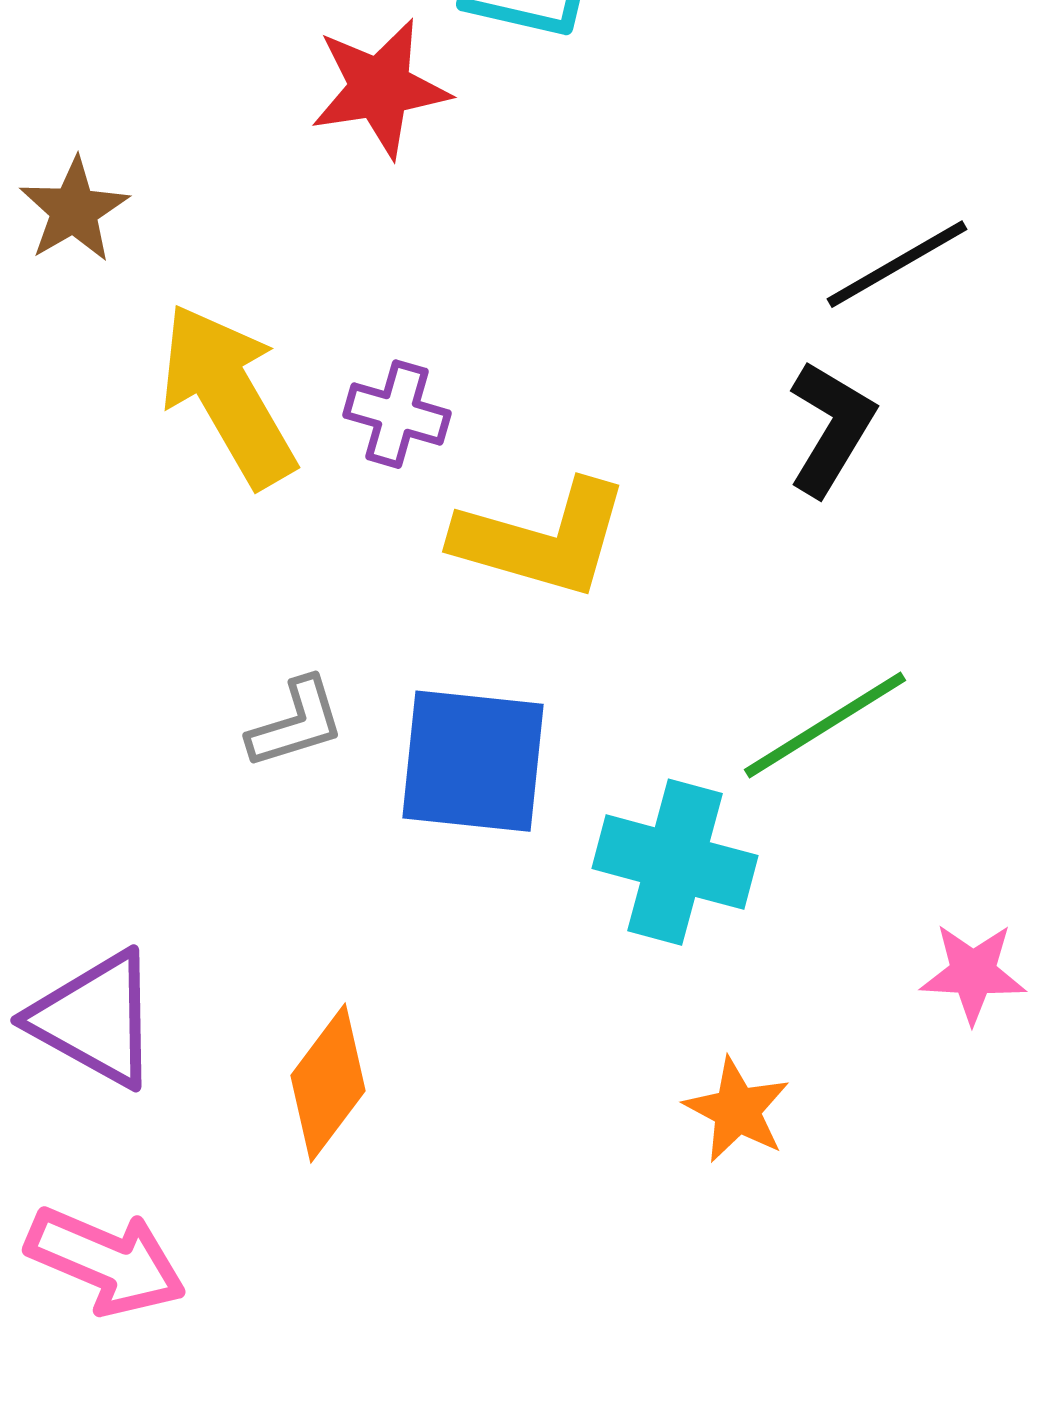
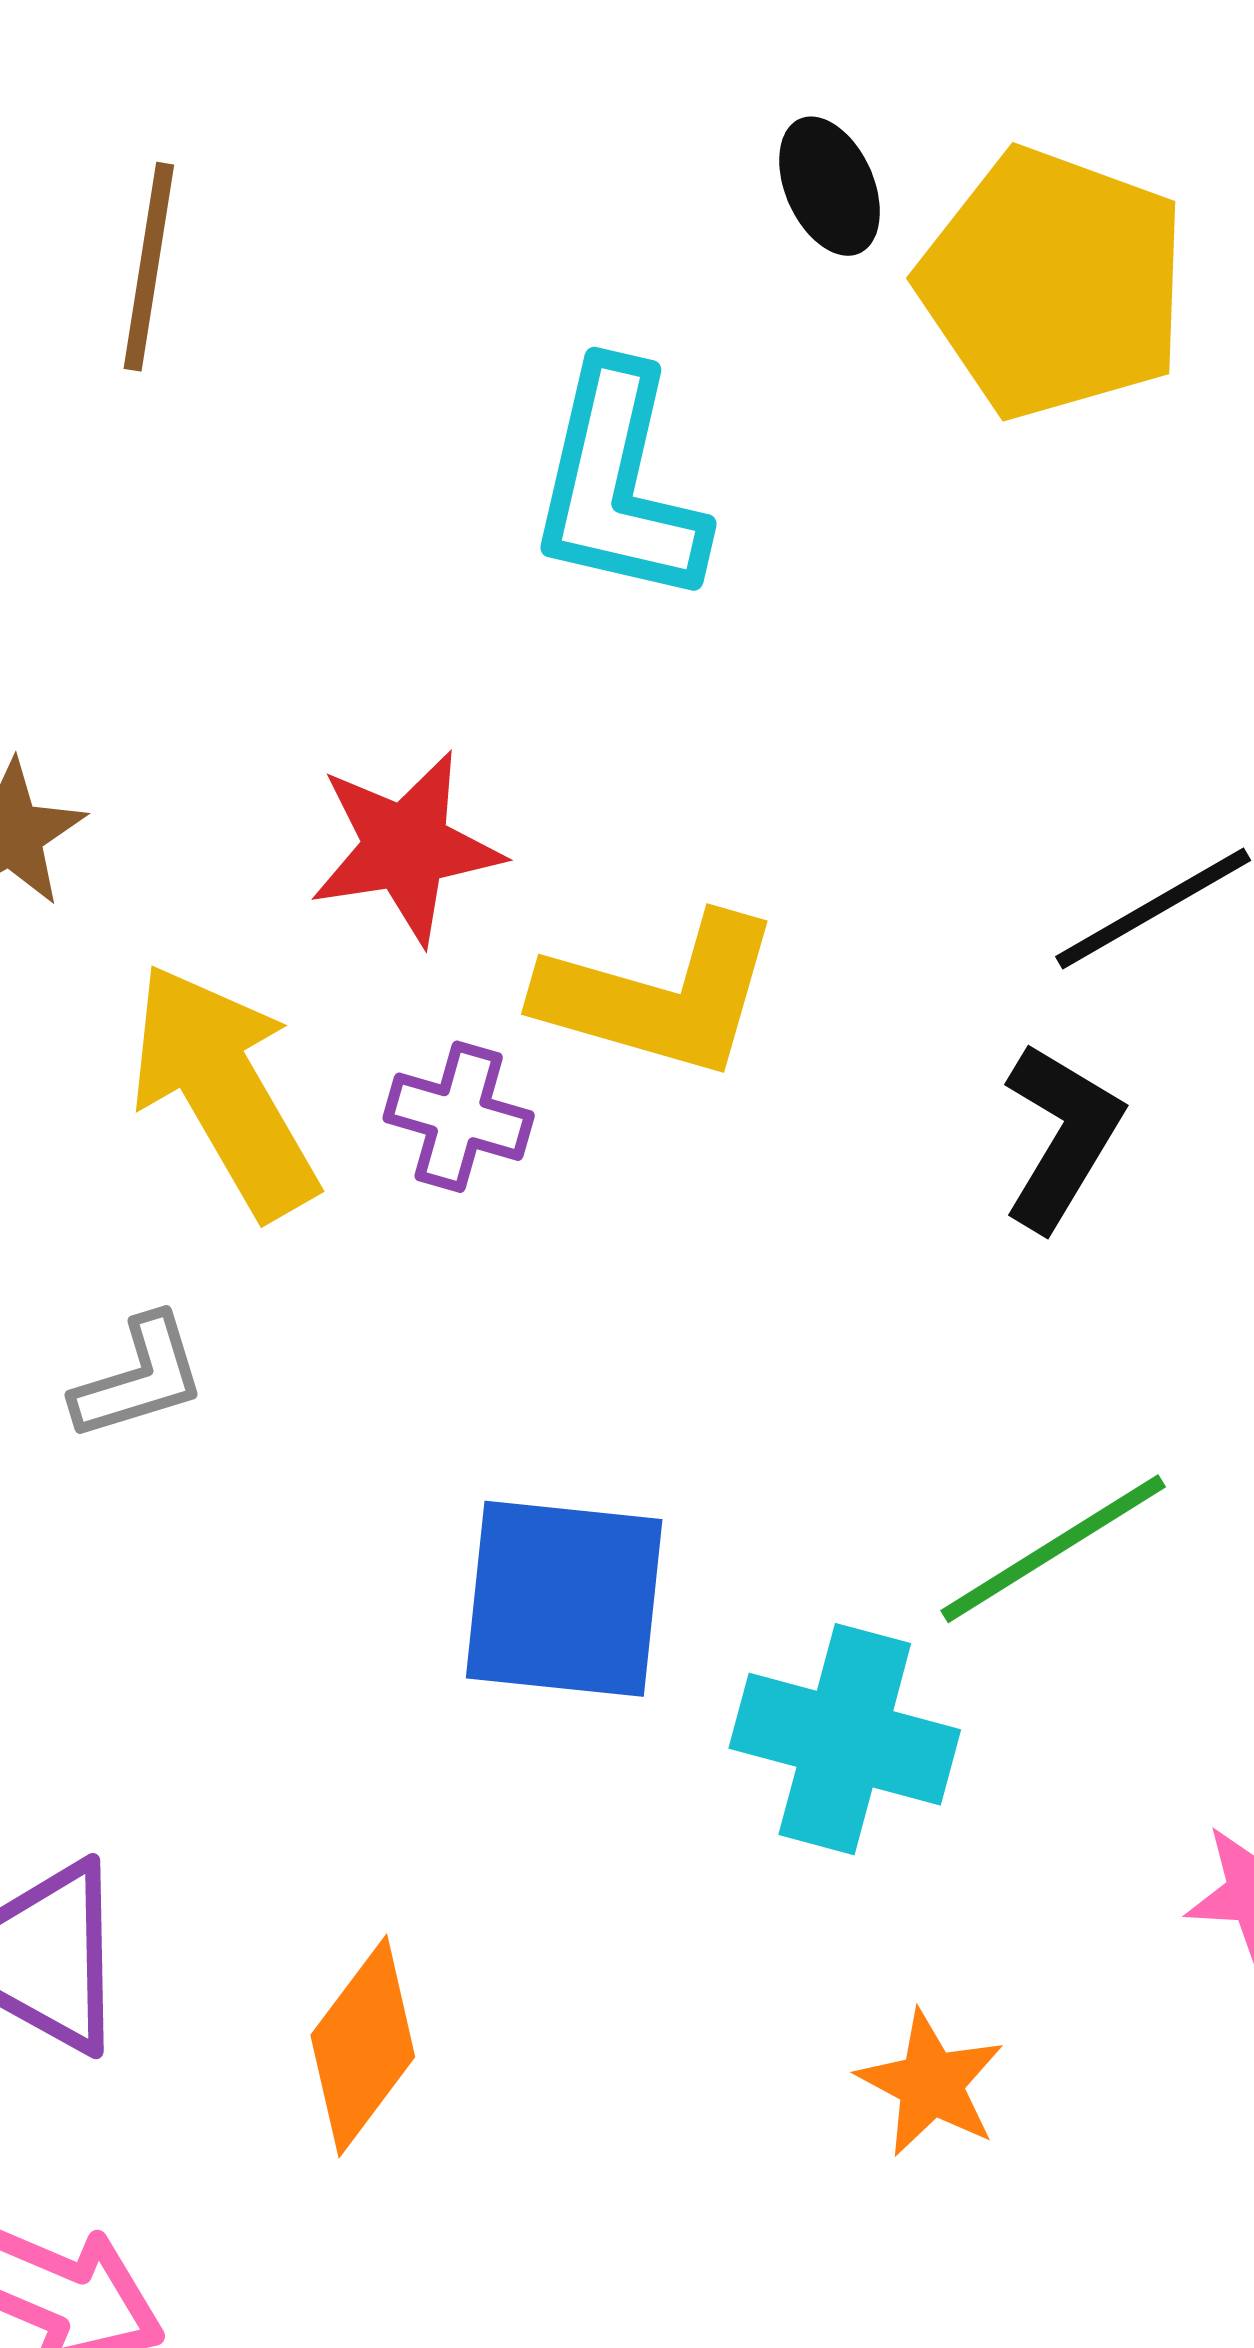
red star: (380, 88) -> (406, 847), moved
yellow L-shape: (542, 539) -> (660, 996), moved
gray L-shape: (296, 723) -> (139, 1378), moved

